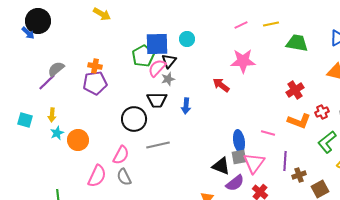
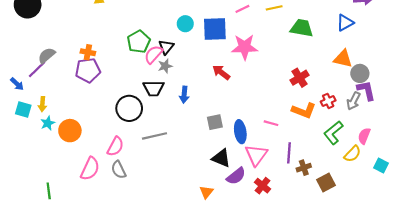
blue arrow: (28, 33) -> (17, 84), moved
blue square: (157, 44) -> (215, 29), moved
cyan square: (25, 120) -> (23, 109), moved
gray square: (239, 157) -> (215, 122), moved

